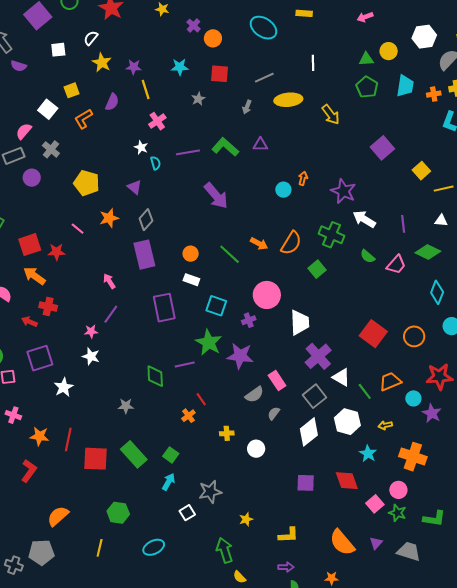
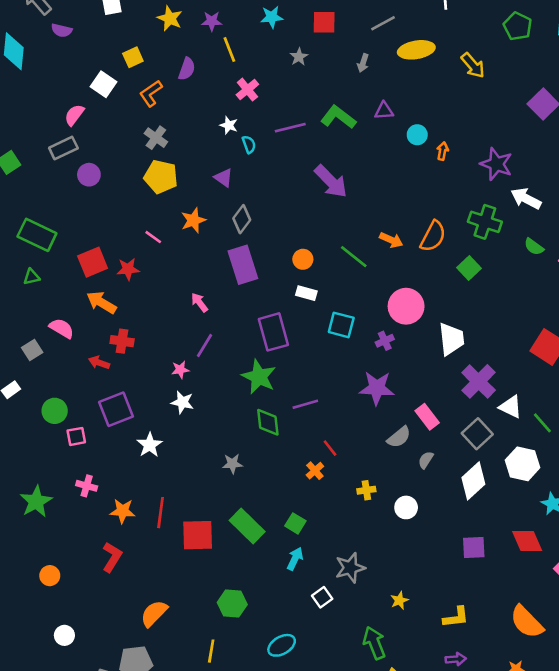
gray cross: (51, 149) -> (156, 138), moved
cyan circle: (283, 190) -> (417, 135), moved
green star: (209, 342) -> (259, 377), moved

